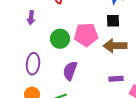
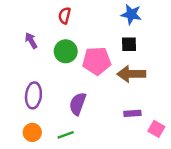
purple arrow: (31, 18) -> (31, 41), turned 144
green circle: (60, 39) -> (66, 51), moved

